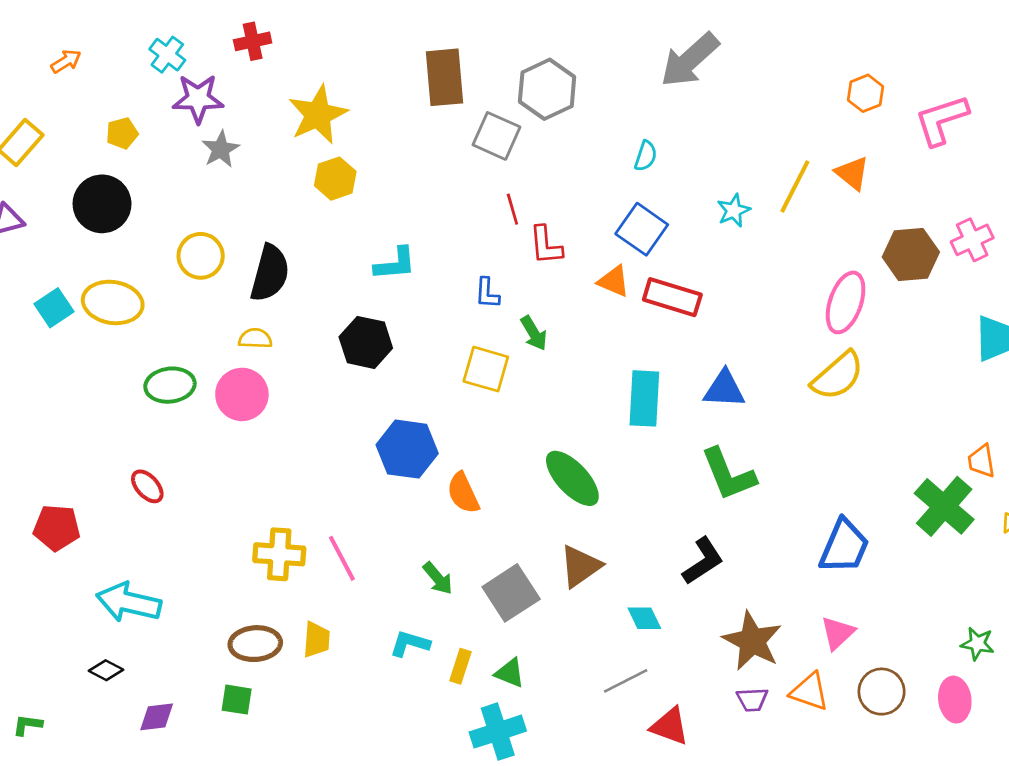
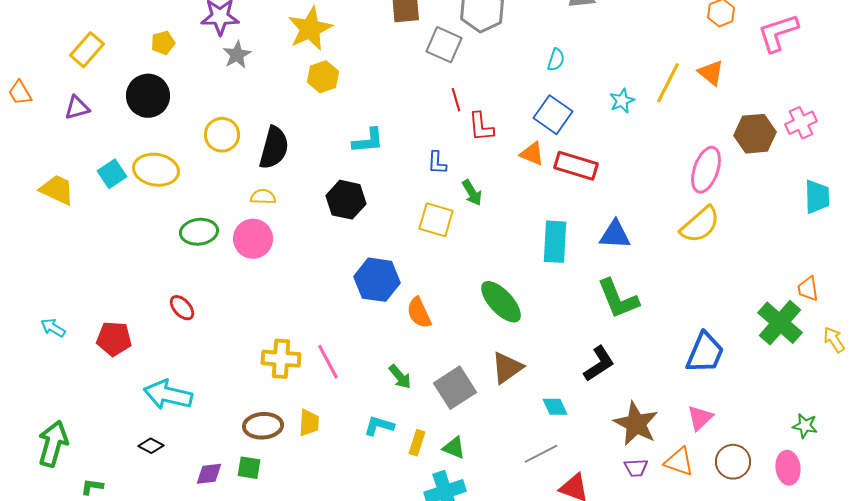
purple diamond: (157, 717) -> (209, 474), moved

